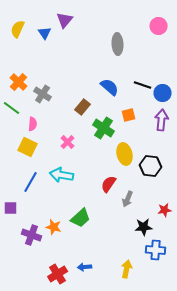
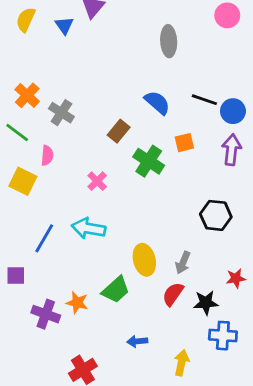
yellow square: (28, 147) -> (23, 181), moved
yellow ellipse: (125, 154) -> (144, 260), moved
red semicircle: (109, 184) -> (173, 294), moved
blue arrow: (85, 267) -> (137, 341), moved

